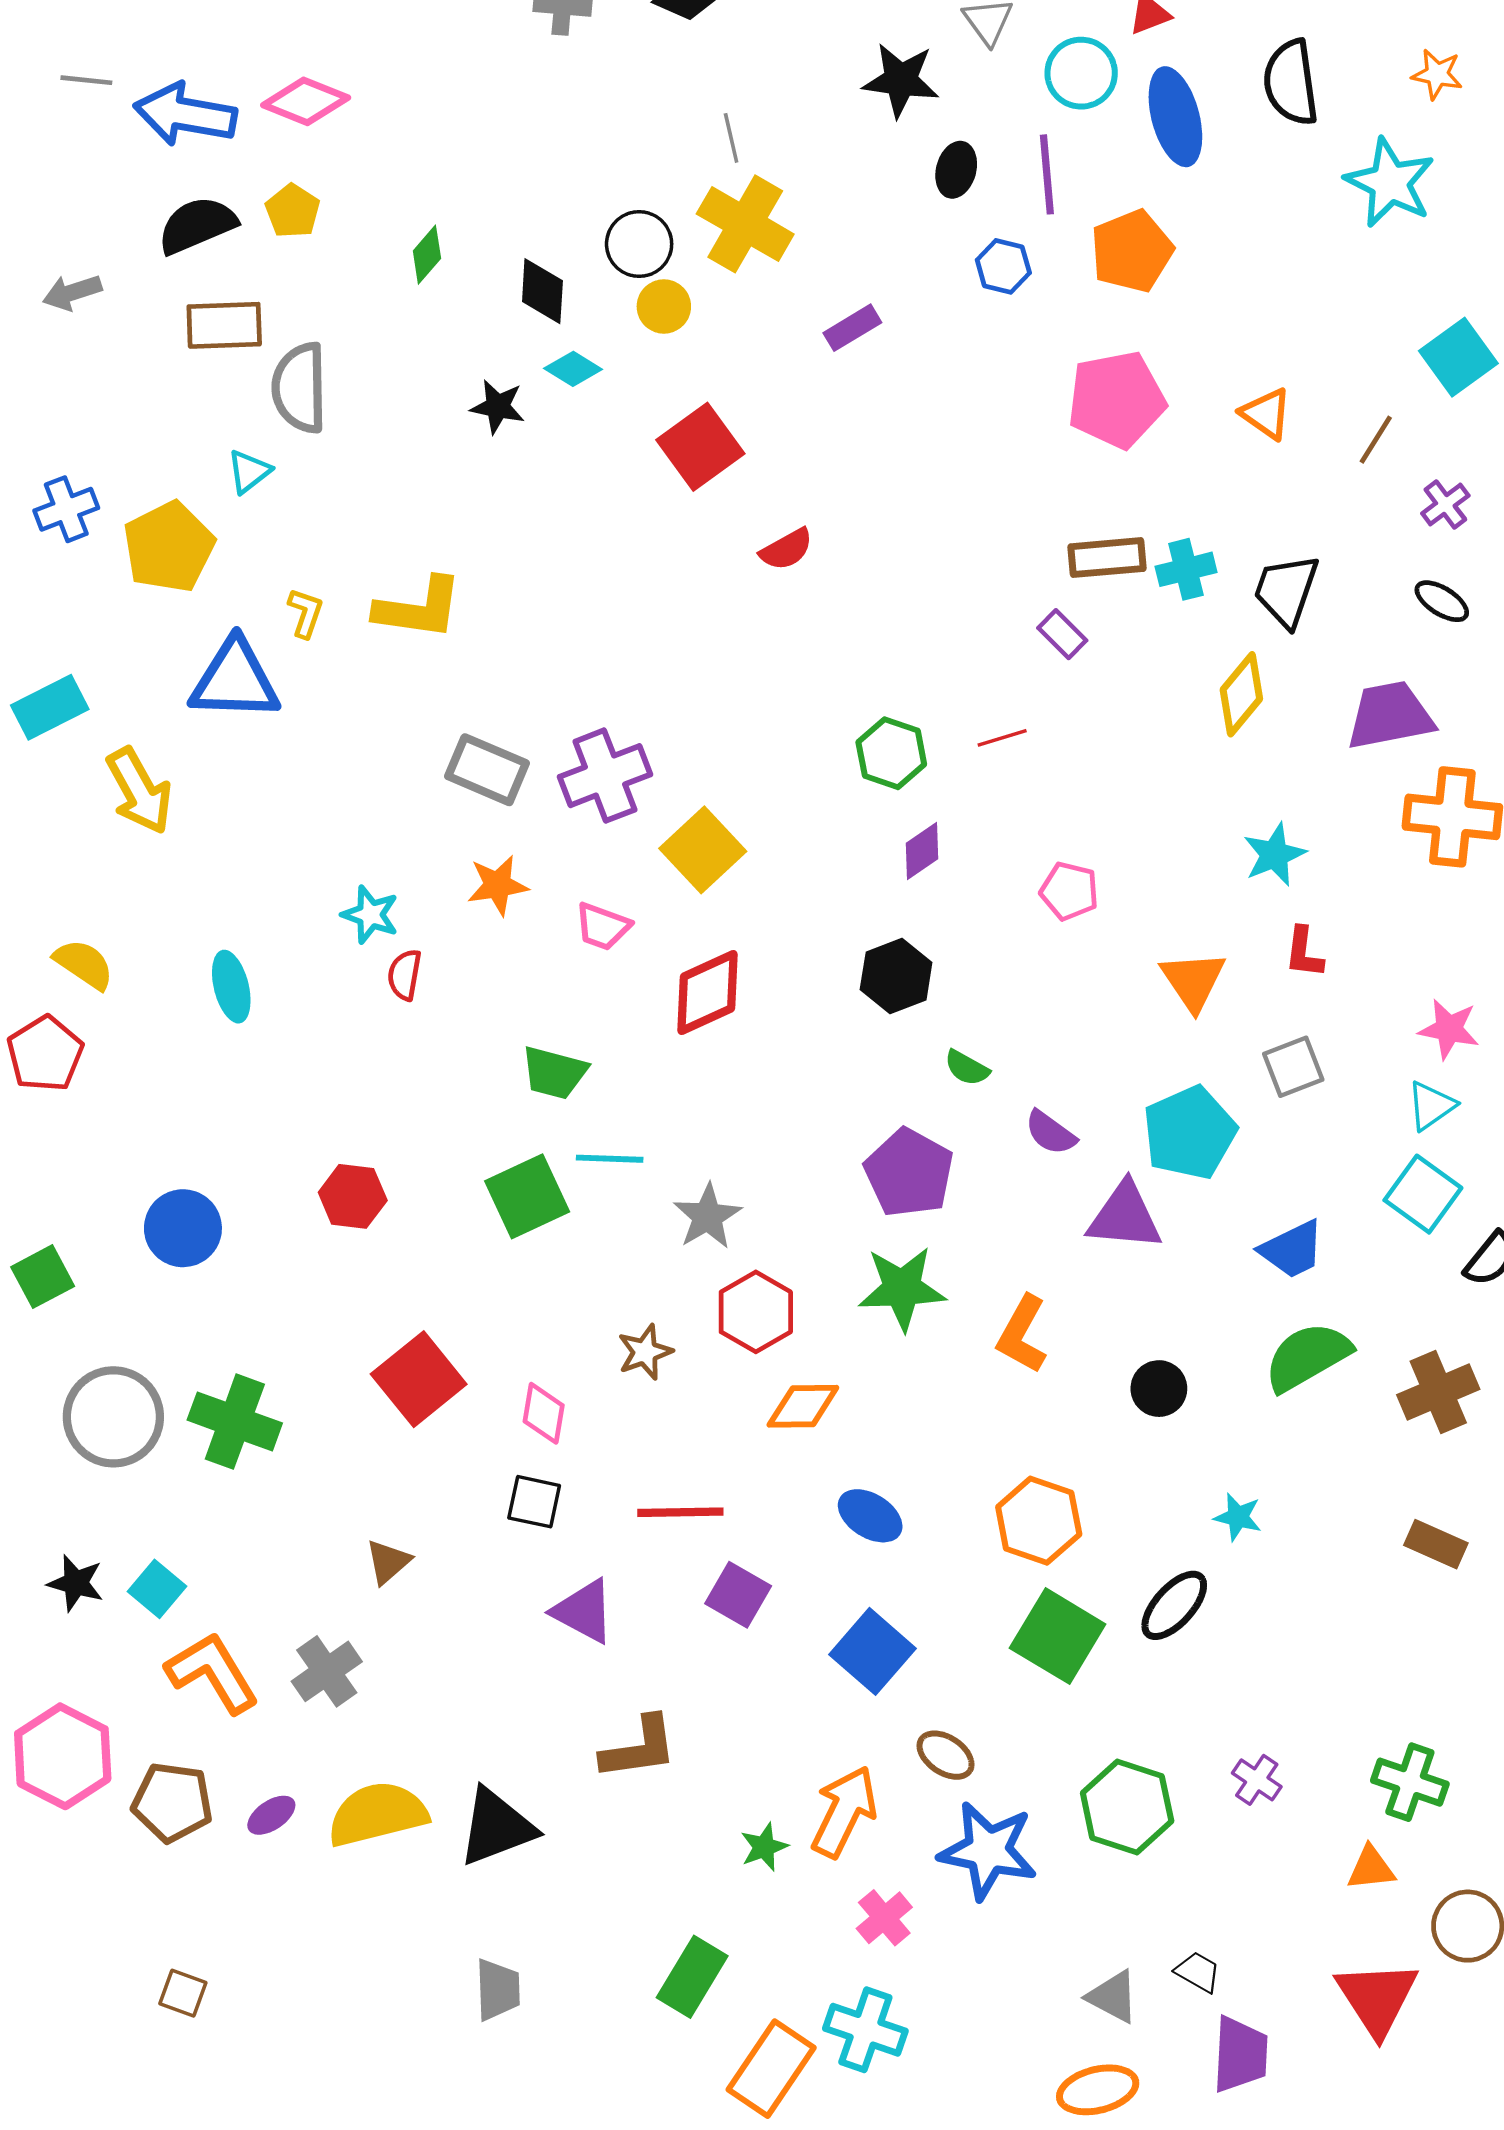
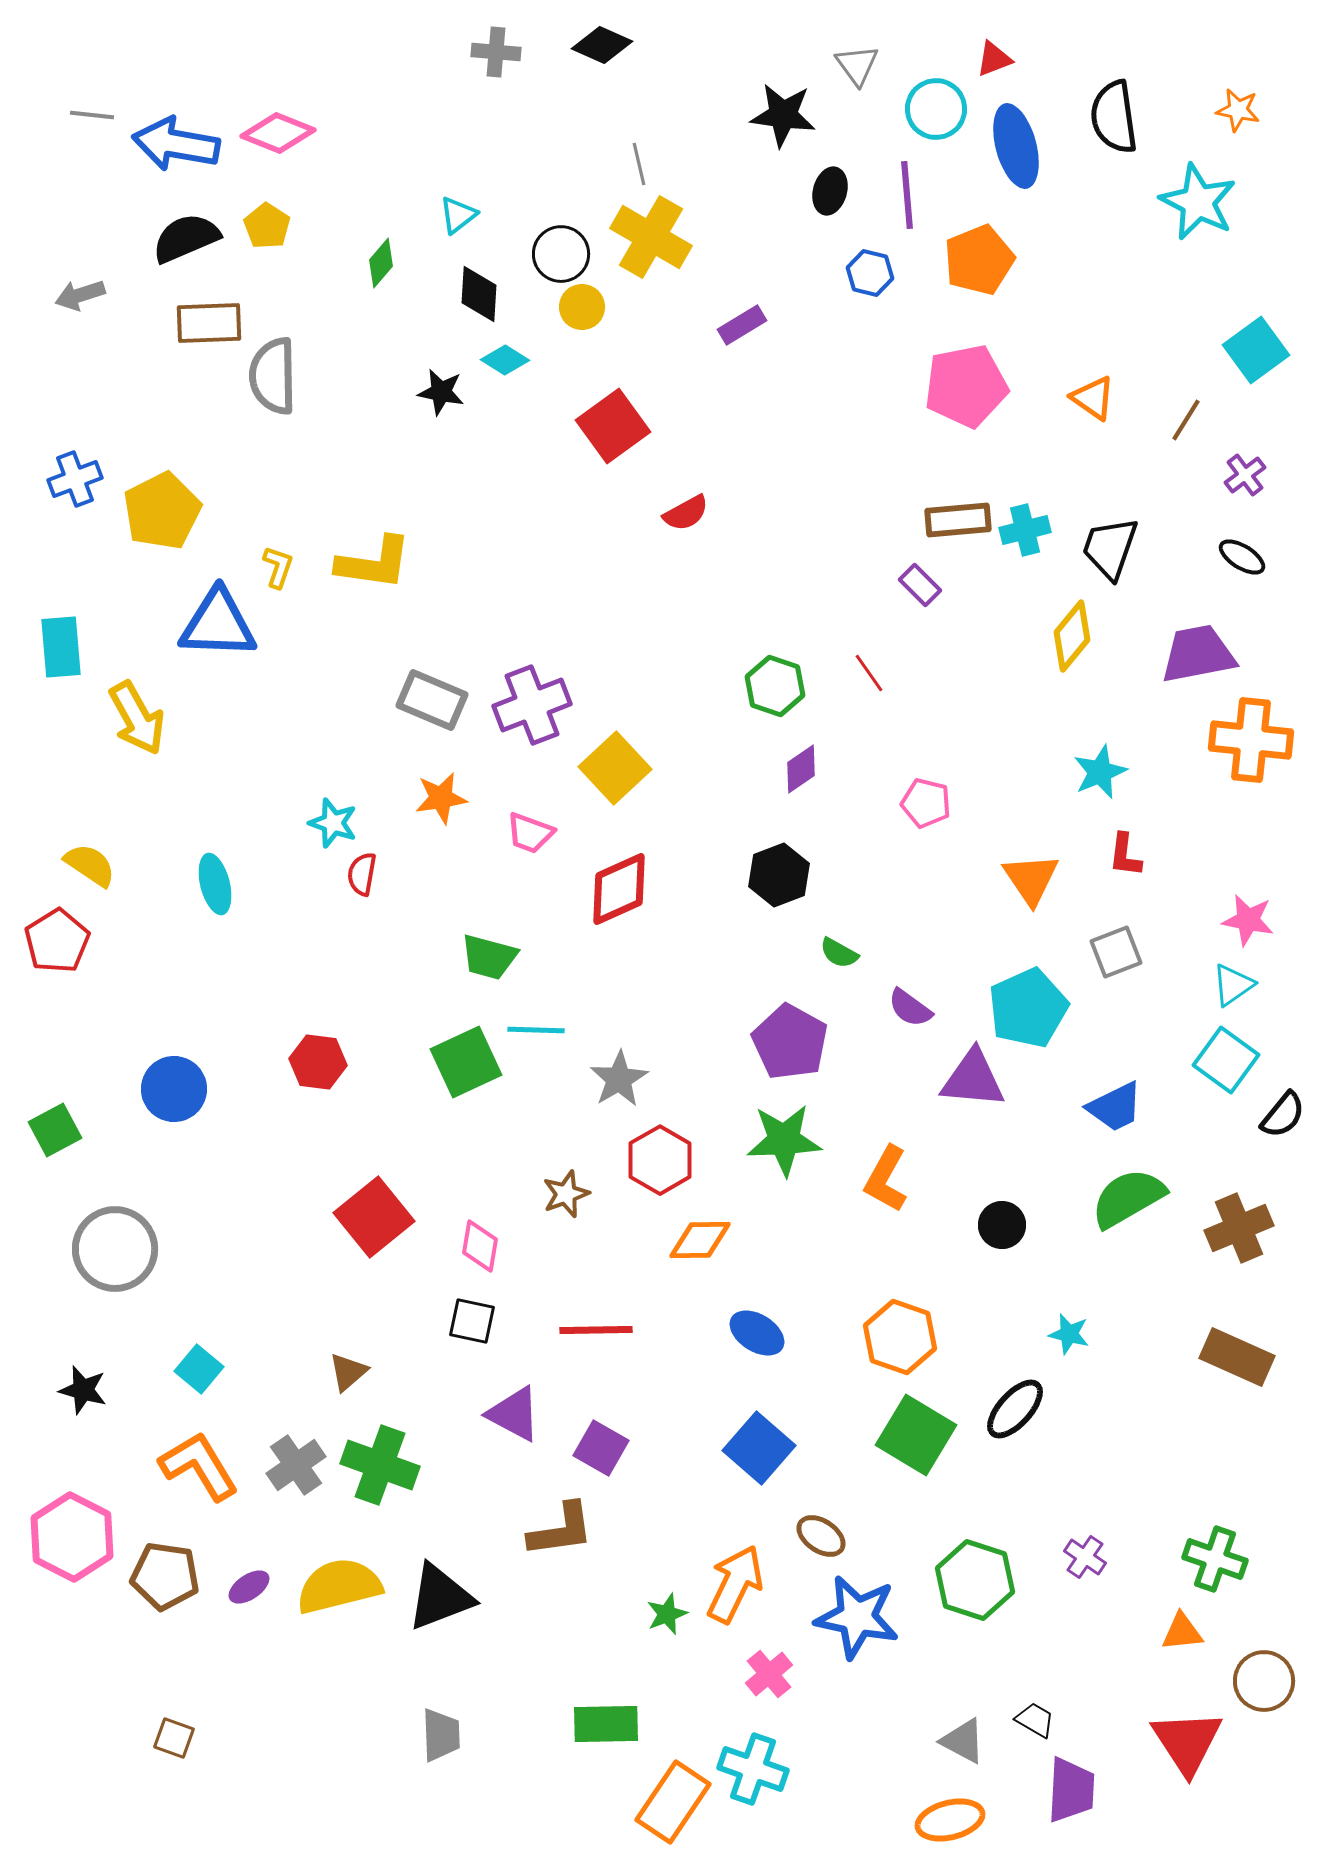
cyan triangle: (249, 472) -> (458, 215), moved
cyan rectangle: (50, 707) -> (61, 647), turned -68
red line: (1002, 738) -> (869, 673), turned 72
green cross: (235, 1422) -> (380, 1465), moved
brown rectangle: (1436, 1544) -> (1237, 1357), size x1.4
cyan square: (157, 1589) -> (199, 1369), moved
purple square: (738, 1595) -> (601, 1448), moved
green rectangle: (692, 1977) -> (606, 1724), turned 58

